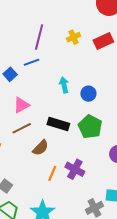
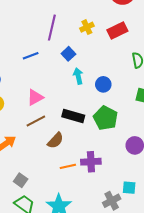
blue line: (32, 62) -> (31, 56), moved
blue square: (10, 74) -> (68, 54), moved
purple cross: (75, 169) -> (91, 162), turned -30
orange line: (52, 173) -> (68, 166), turned 56

